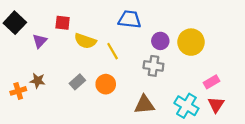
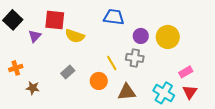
red square: (63, 23) -> (55, 20), size x1.5
yellow line: (113, 51) -> (112, 63), moved
brown star: (38, 81) -> (33, 88), moved
orange circle: (106, 84) -> (99, 81), moved
orange cross: (18, 91) -> (16, 68), moved

